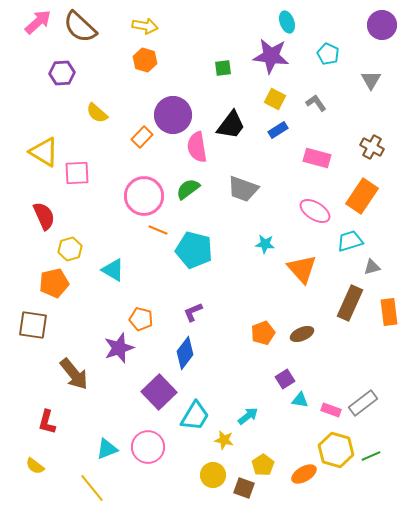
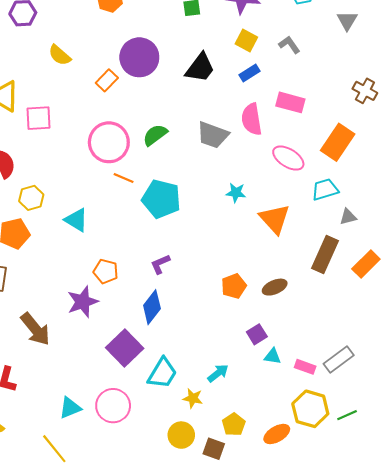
pink semicircle: (197, 147) -> (252, 119), moved
brown cross: (372, 147) -> (365, 91), moved
orange rectangle: (389, 312) -> (366, 264), turned 52

